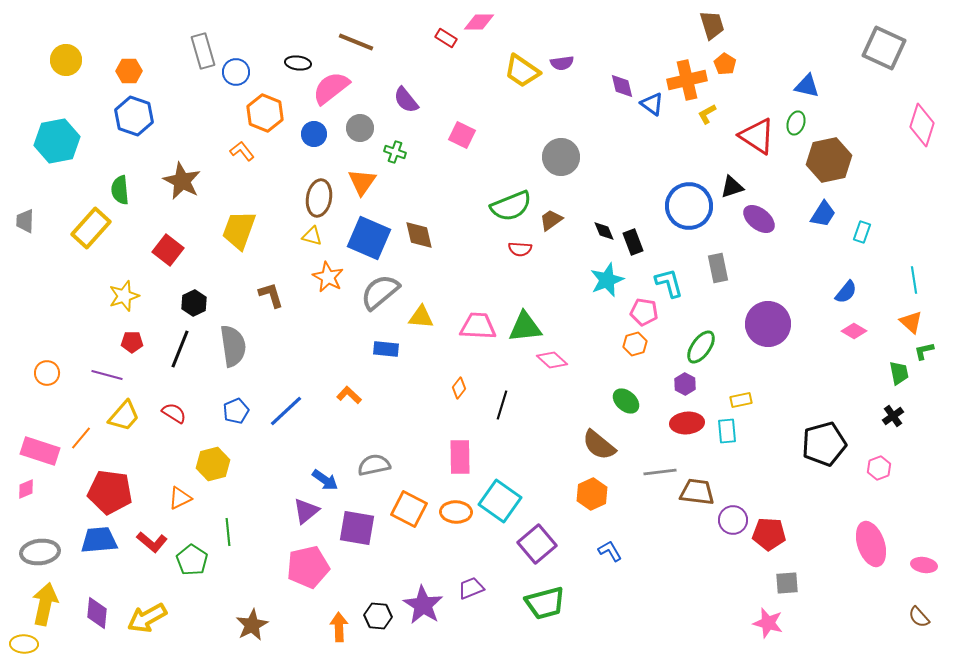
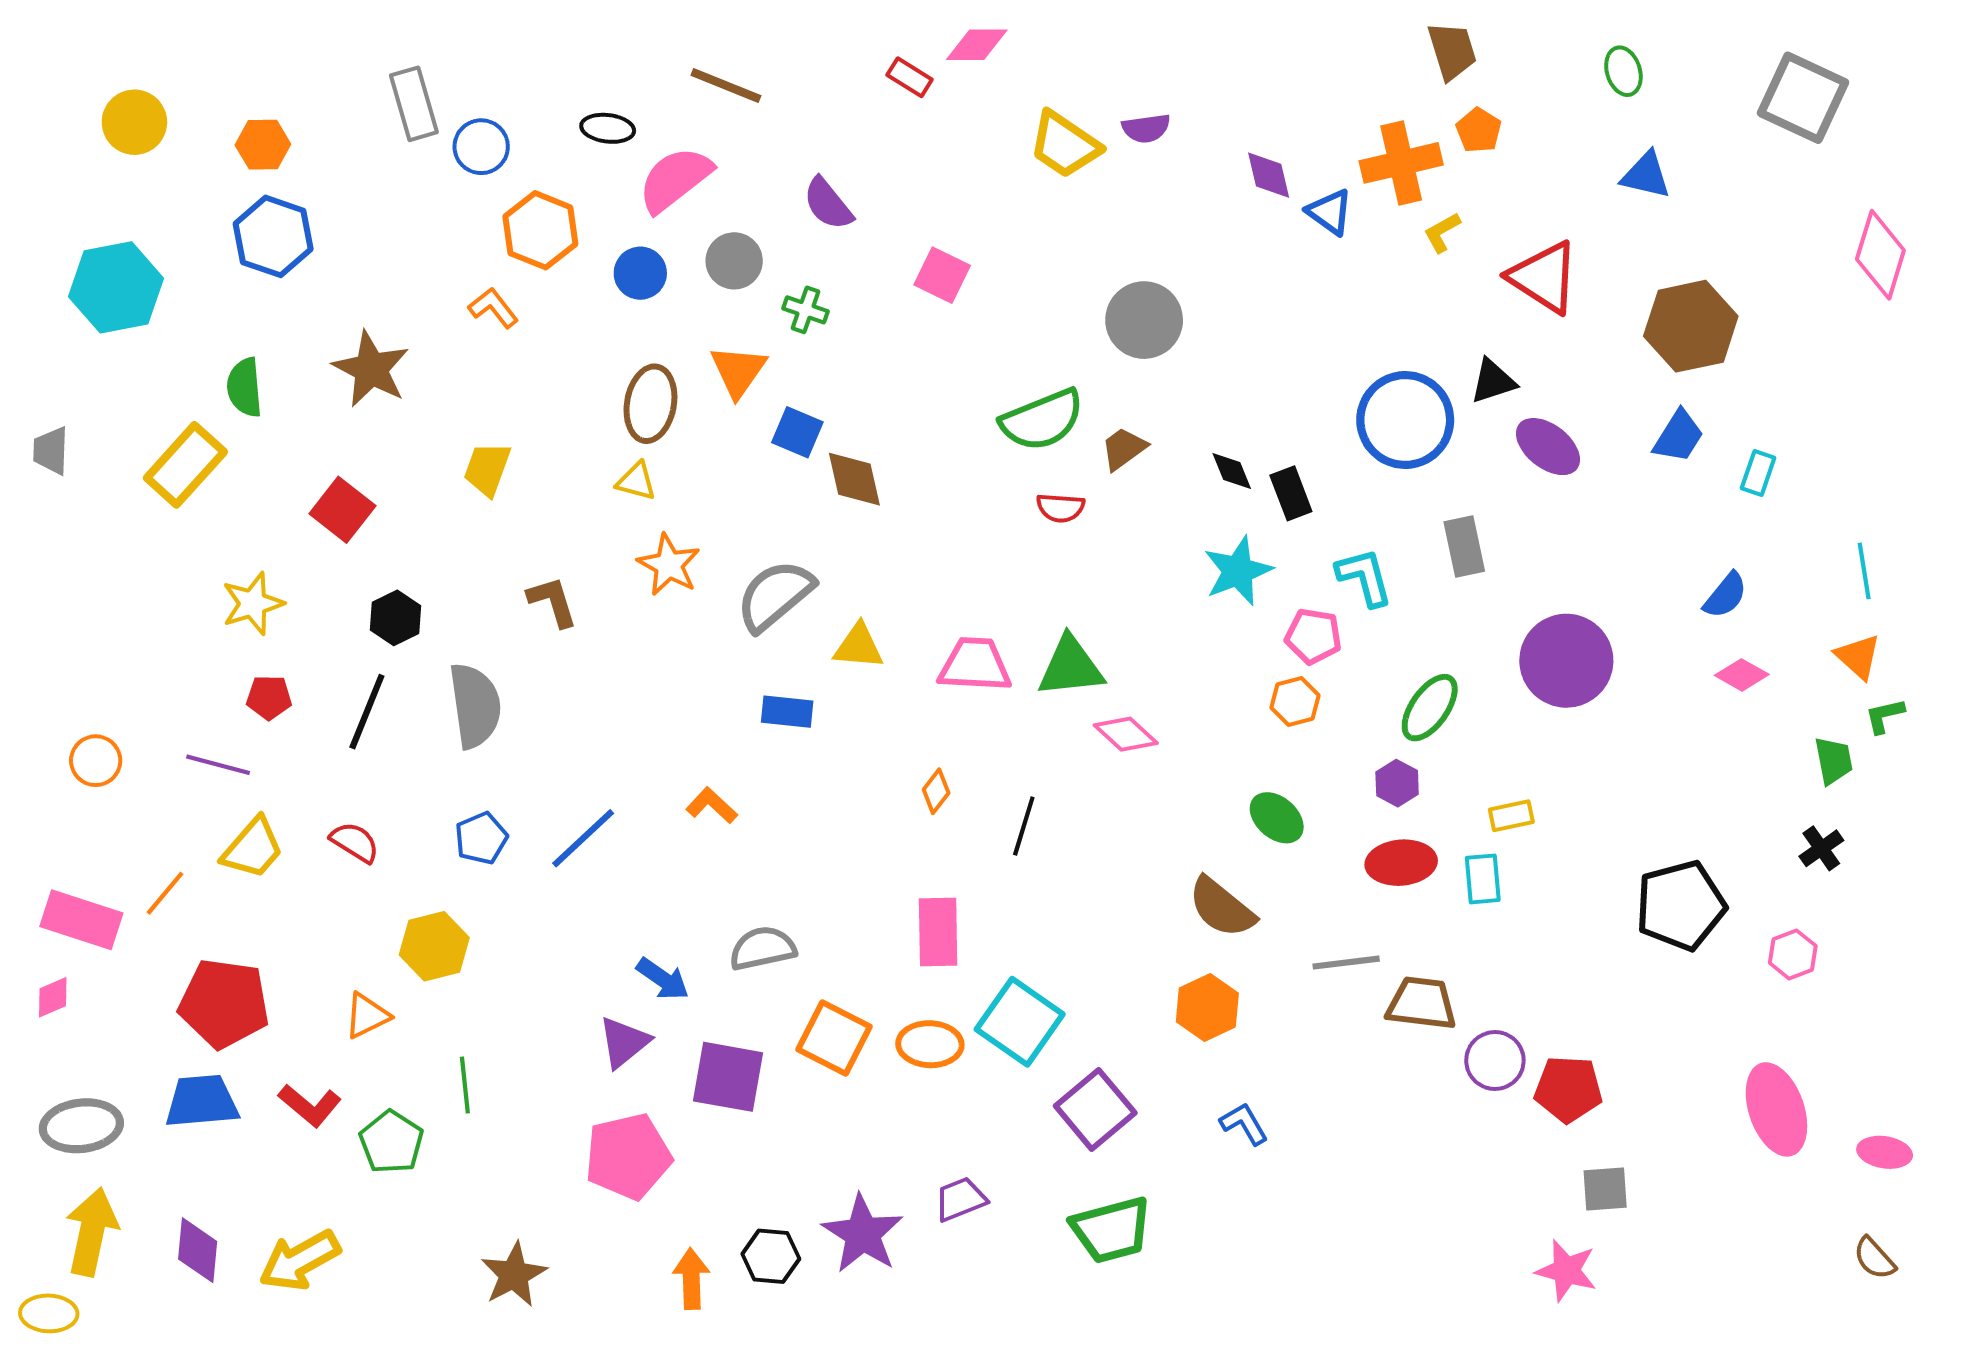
green ellipse: (796, 123) -> (1623, 71), moved, turned -35
yellow trapezoid: (239, 230) -> (487, 469), size x0.7
blue square: (369, 238) -> (797, 432), moved, size x0.6

